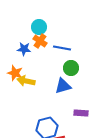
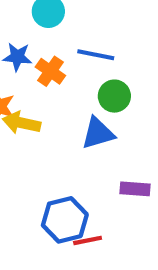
orange cross: (40, 41) -> (50, 71), moved

